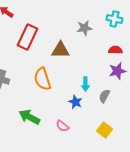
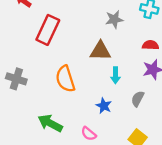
brown triangle: (60, 50) -> (100, 51), moved
cyan arrow: (85, 84) -> (115, 75), moved

